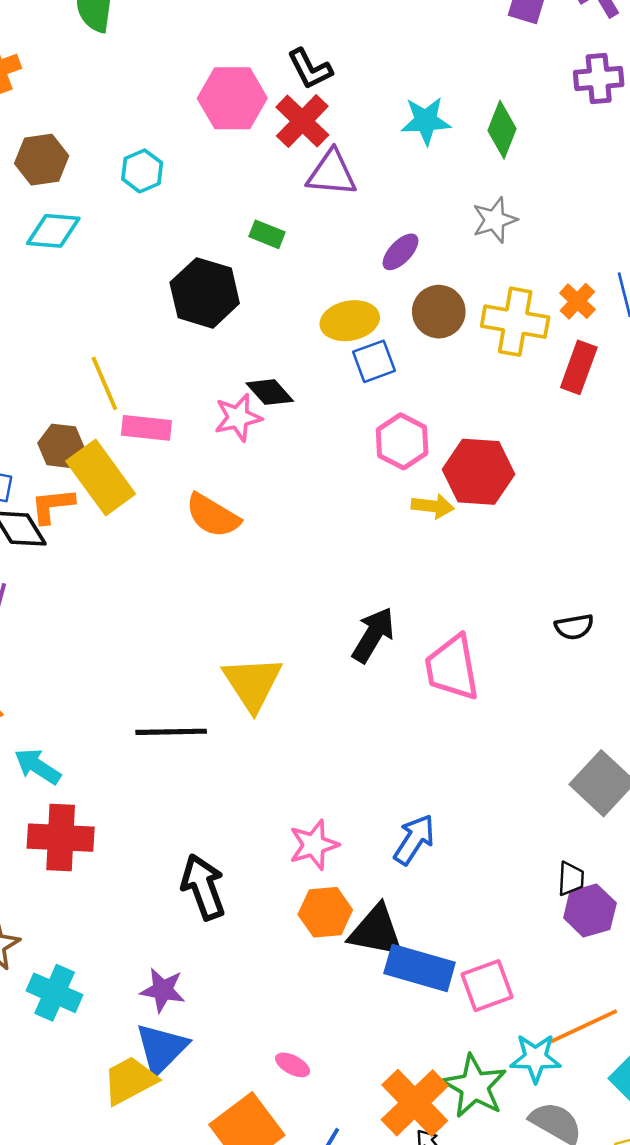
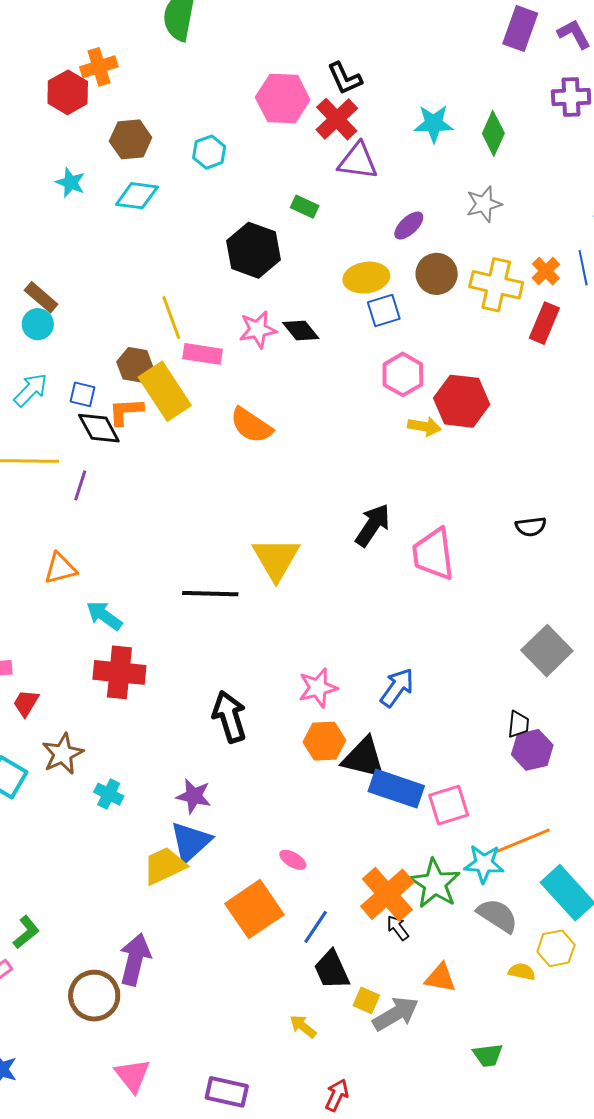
pink star: (238, 418) -> (258, 330), moved
cyan cross: (55, 993) -> (109, 794), size x0.7

